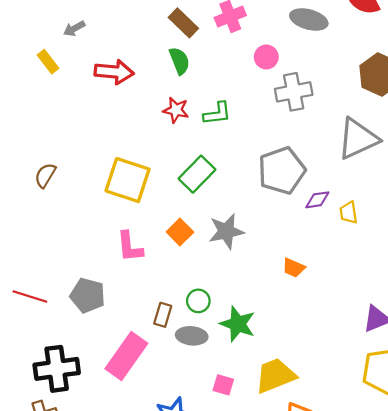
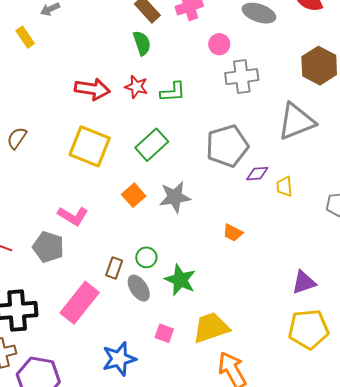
red arrow: (114, 72) -> (92, 89), moved
pink L-shape: (130, 247) -> (73, 216), moved, turned -56
gray ellipse: (192, 336) -> (139, 288), turned 48

